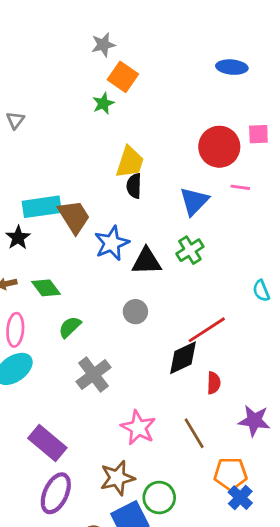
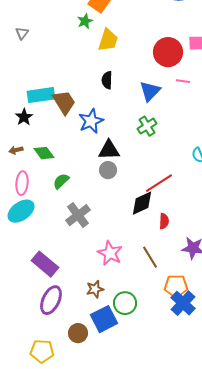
yellow trapezoid: (130, 162) -> (108, 40), moved
black triangle: (147, 261) -> (109, 150), moved
brown star: (117, 478) -> (95, 289), size x0.7
blue cross: (240, 498) -> (183, 303), size x1.4

